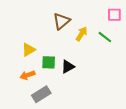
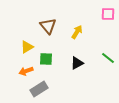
brown triangle: (61, 21) -> (48, 26), moved, turned -30
green line: (105, 37) -> (108, 58), moved
black triangle: (68, 67) -> (77, 63), moved

